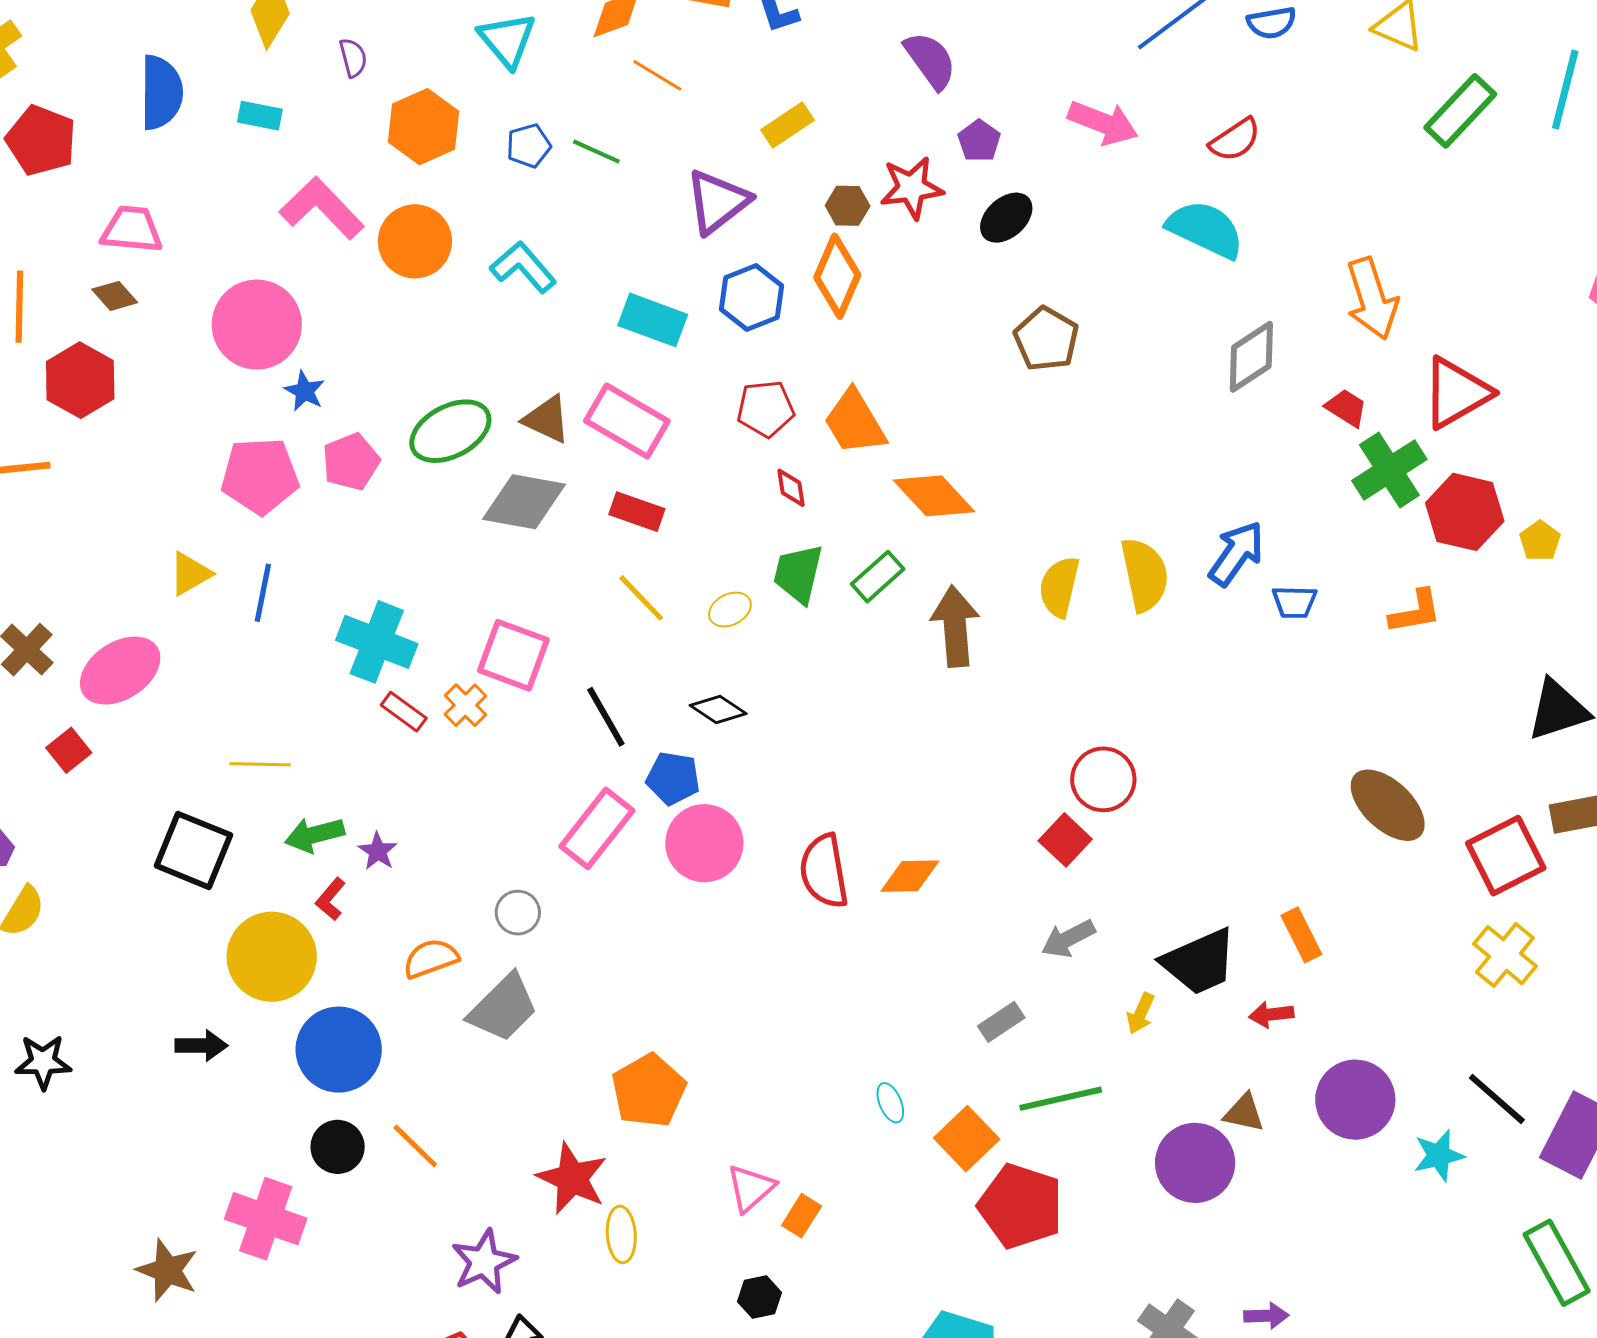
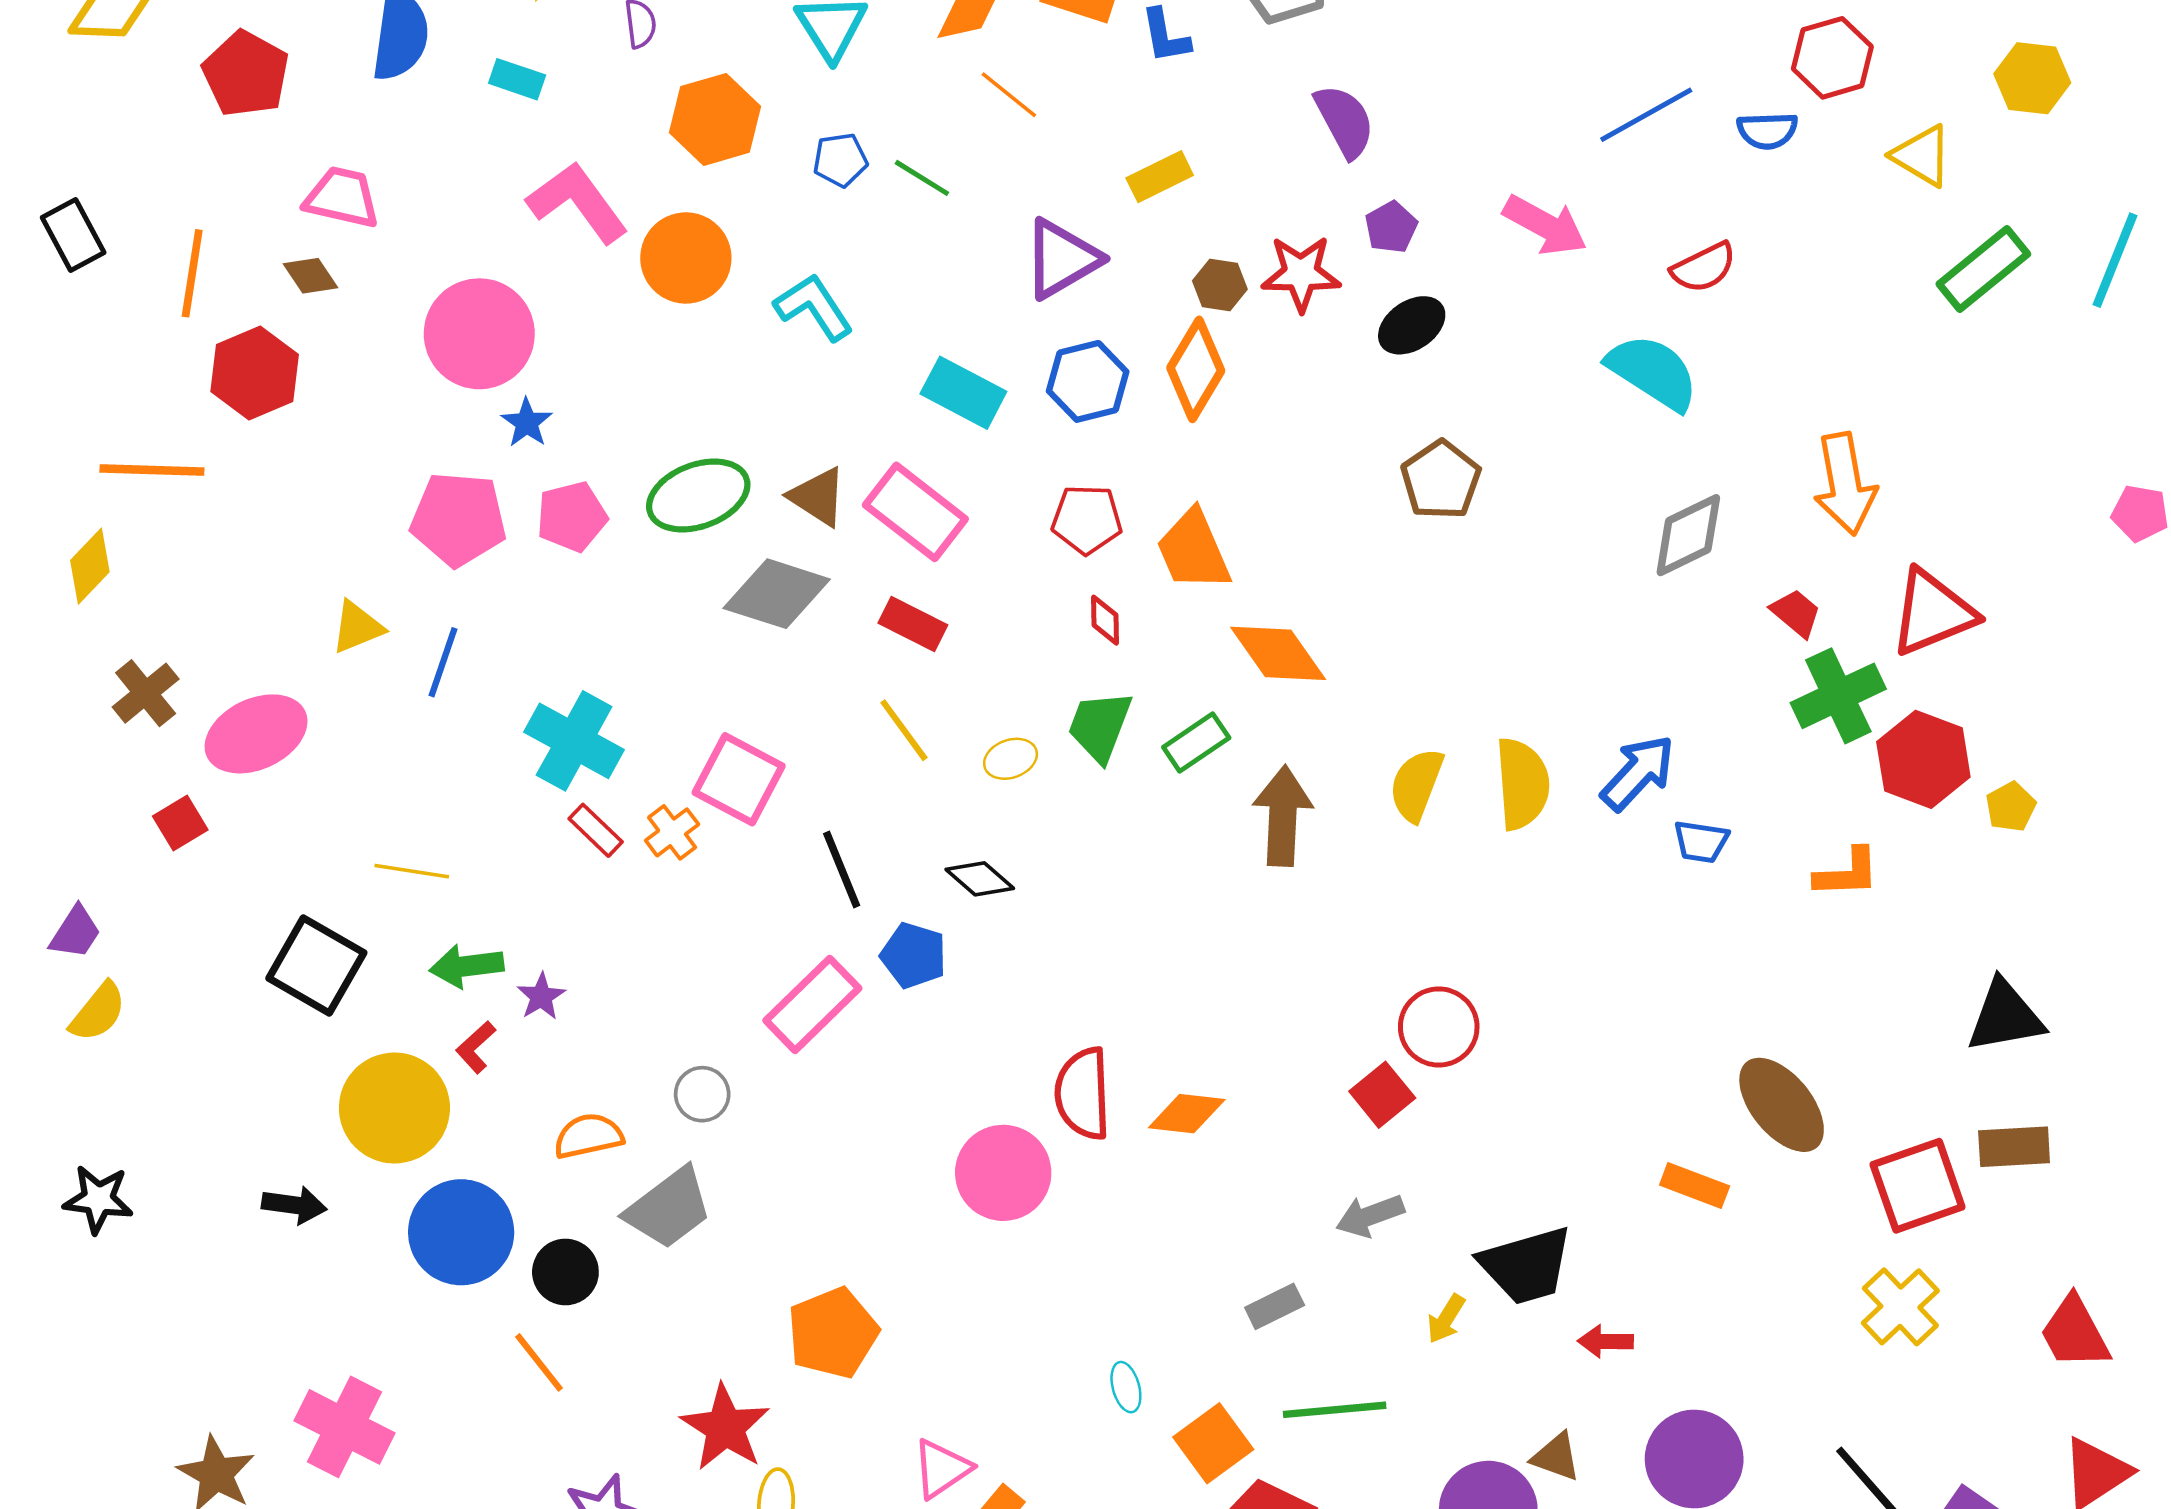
pink circle: (704, 843) -> (1003, 1173), moved
orange rectangle: (1301, 935) -> (1695, 1185), moved, turned -50
black circle: (338, 1147) -> (565, 1272), moved

